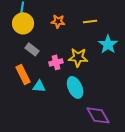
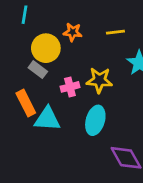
yellow circle: (23, 23) -> (46, 48), moved
cyan triangle: (39, 86) -> (47, 119), size x1.5
cyan ellipse: (75, 87) -> (95, 120), turned 40

